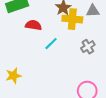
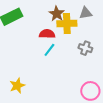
red semicircle: (33, 25) -> (47, 34), moved
gray cross: (88, 47) -> (85, 48), turned -32

